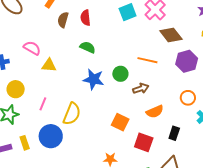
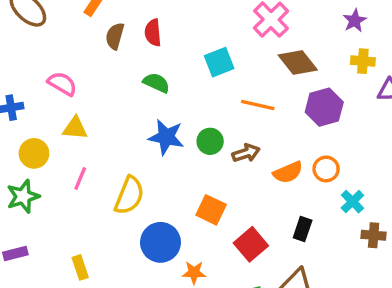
cyan square: (128, 12) -> (219, 62), moved
yellow triangle: (49, 65) -> (75, 128), moved
green circle: (120, 74) -> (210, 141), moved
orange semicircle: (155, 112) -> (288, 172), moved
blue circle: (51, 136) -> (161, 242), moved
red square: (144, 142) -> (251, 244), turned 30
yellow rectangle: (25, 143) -> (80, 267), moved

